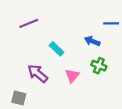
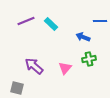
cyan rectangle: (57, 49) -> (51, 24), moved
green cross: (99, 66) -> (89, 59), turned -32

